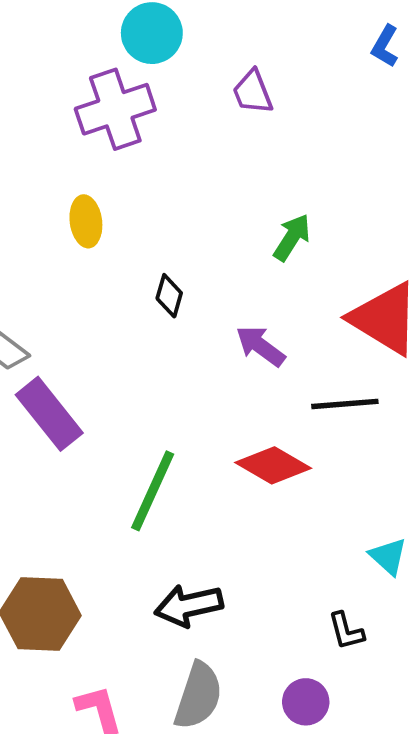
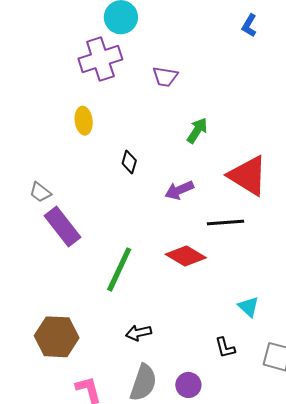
purple trapezoid: (253, 92) -> (165, 77), moved, turned -60
purple arrow: (261, 346) -> (179, 190), turned -60
black arrow: (189, 605) -> (138, 333), size x0.7
purple circle: (306, 702) -> (188, 385), moved

